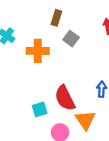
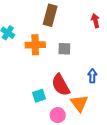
brown rectangle: (56, 18) -> (50, 15), size x1.5
gray square: (71, 39) -> (64, 49), moved, turned -32

